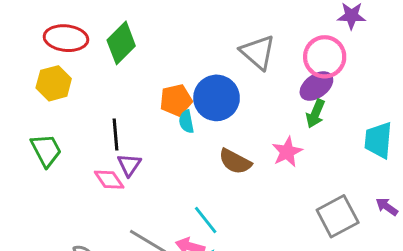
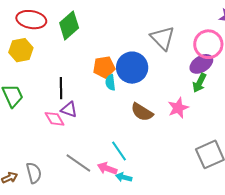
purple triangle: (129, 165) -> (69, 110), turned -48

